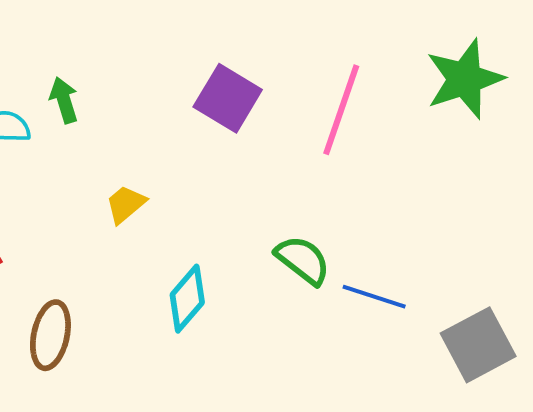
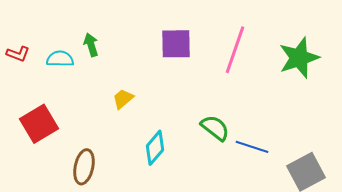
green star: (465, 79) -> (299, 58), moved
purple square: (228, 98) -> (176, 44), turned -32

